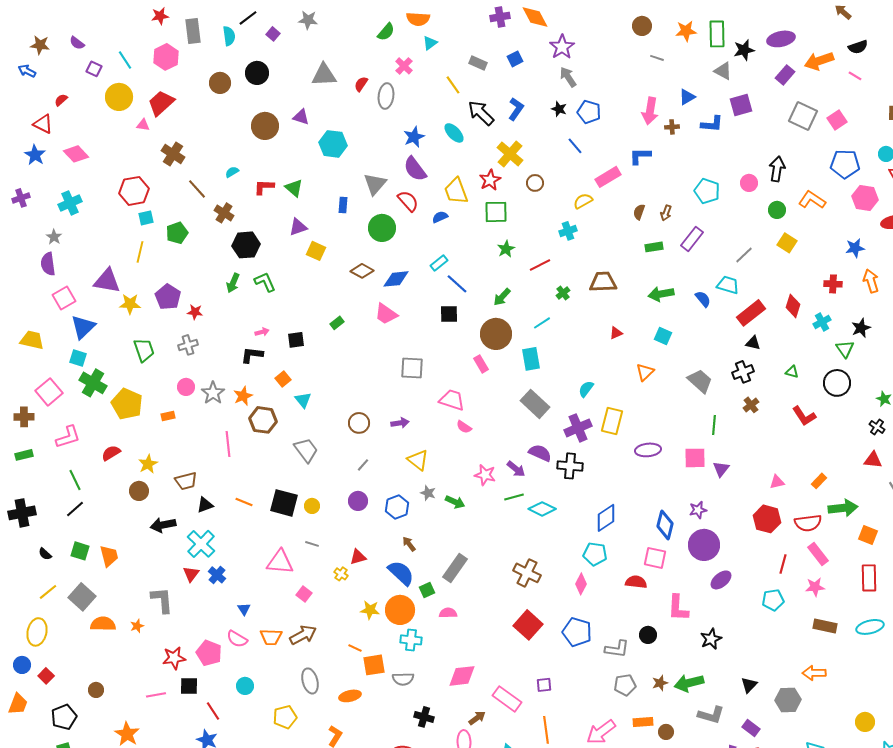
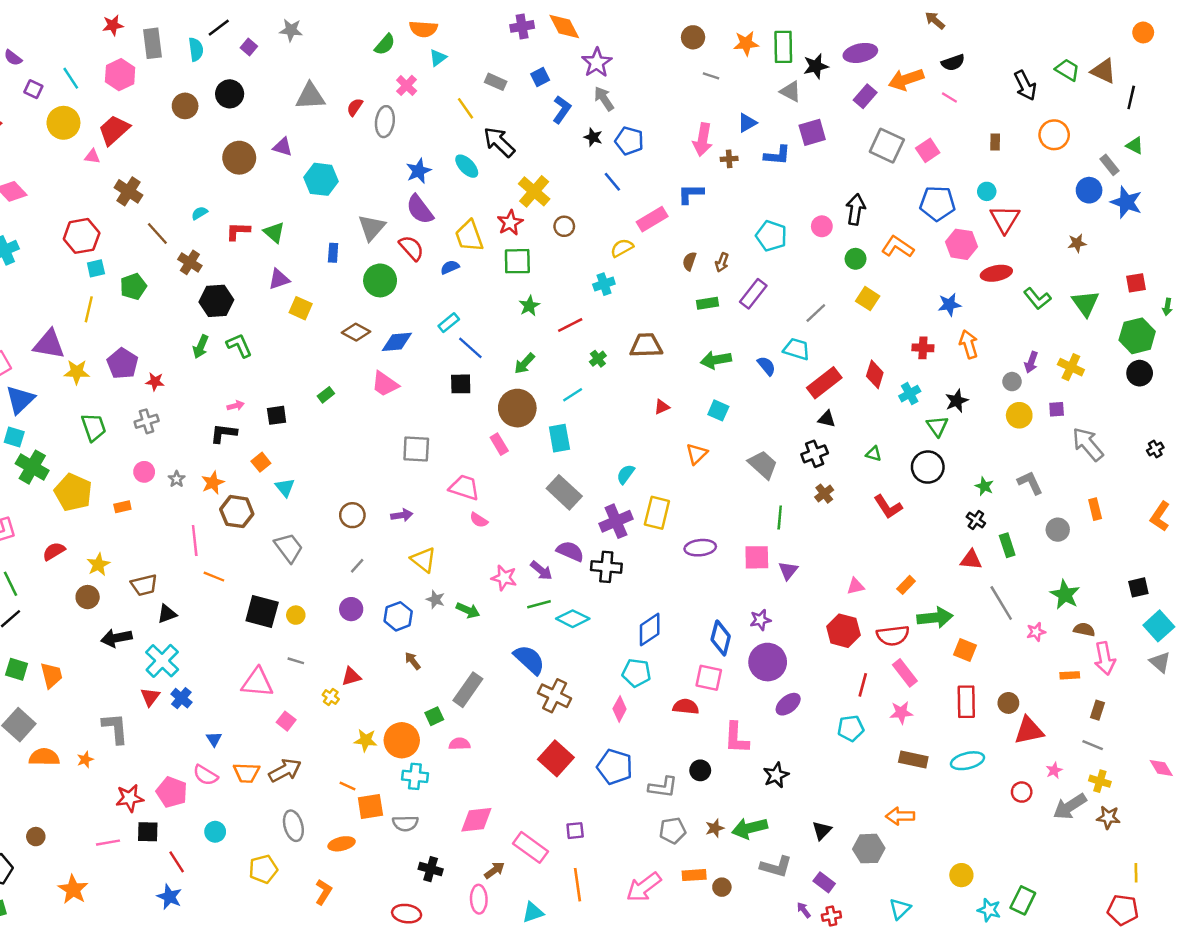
blue L-shape: (516, 109) -> (562, 110), moved
gray star: (213, 393) -> (177, 479), size x0.6
orange line: (244, 502) -> (214, 577), moved
blue semicircle: (401, 573) -> (529, 660), moved

